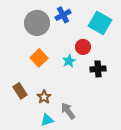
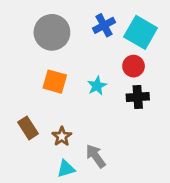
blue cross: (63, 15) -> (104, 25), moved
red circle: (83, 47) -> (134, 66), moved
orange square: (39, 58) -> (55, 82), turned -30

